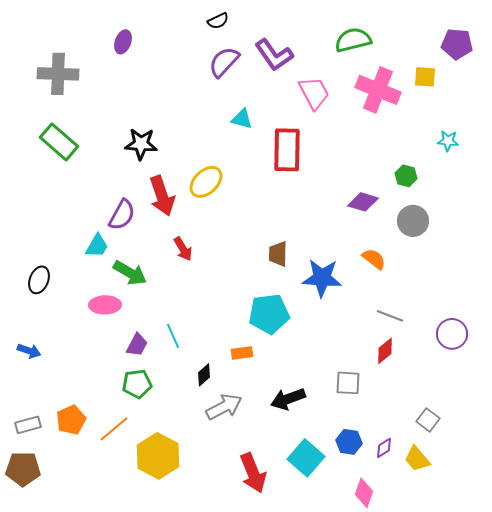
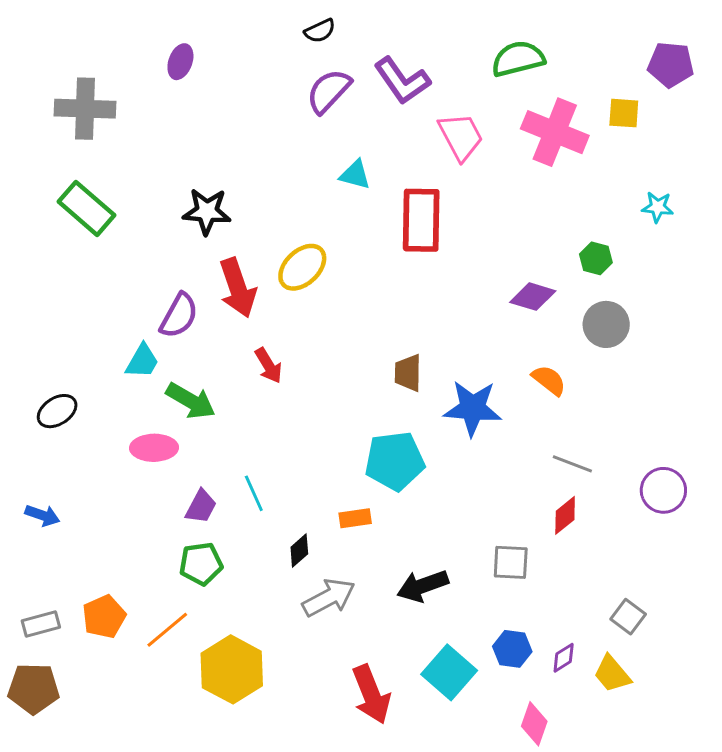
black ellipse: (39, 280) -> (57, 411), turned 36

